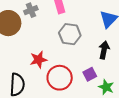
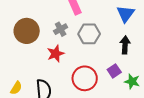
gray cross: (31, 10) -> (61, 29), moved
red star: (38, 60) -> (56, 54), moved

